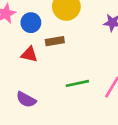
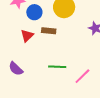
red triangle: (29, 54) -> (27, 36), turned 48

